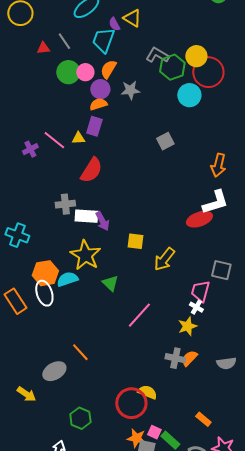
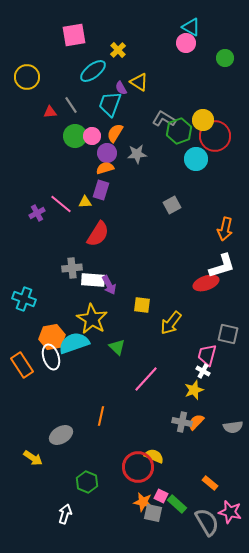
cyan semicircle: (67, 279) -> (74, 343), size x1.4
orange line: (80, 352) -> (101, 416), moved, turned 54

